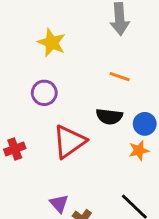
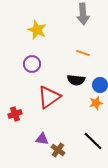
red cross: (15, 149) -> (15, 114), moved
purple triangle: (59, 204) -> (42, 139), turned -40

